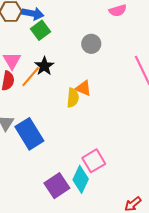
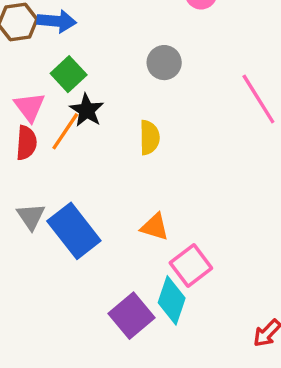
green square: (41, 30) -> (69, 74), moved
orange triangle: (83, 88) -> (155, 227), moved
yellow semicircle: (73, 98) -> (149, 137), moved

